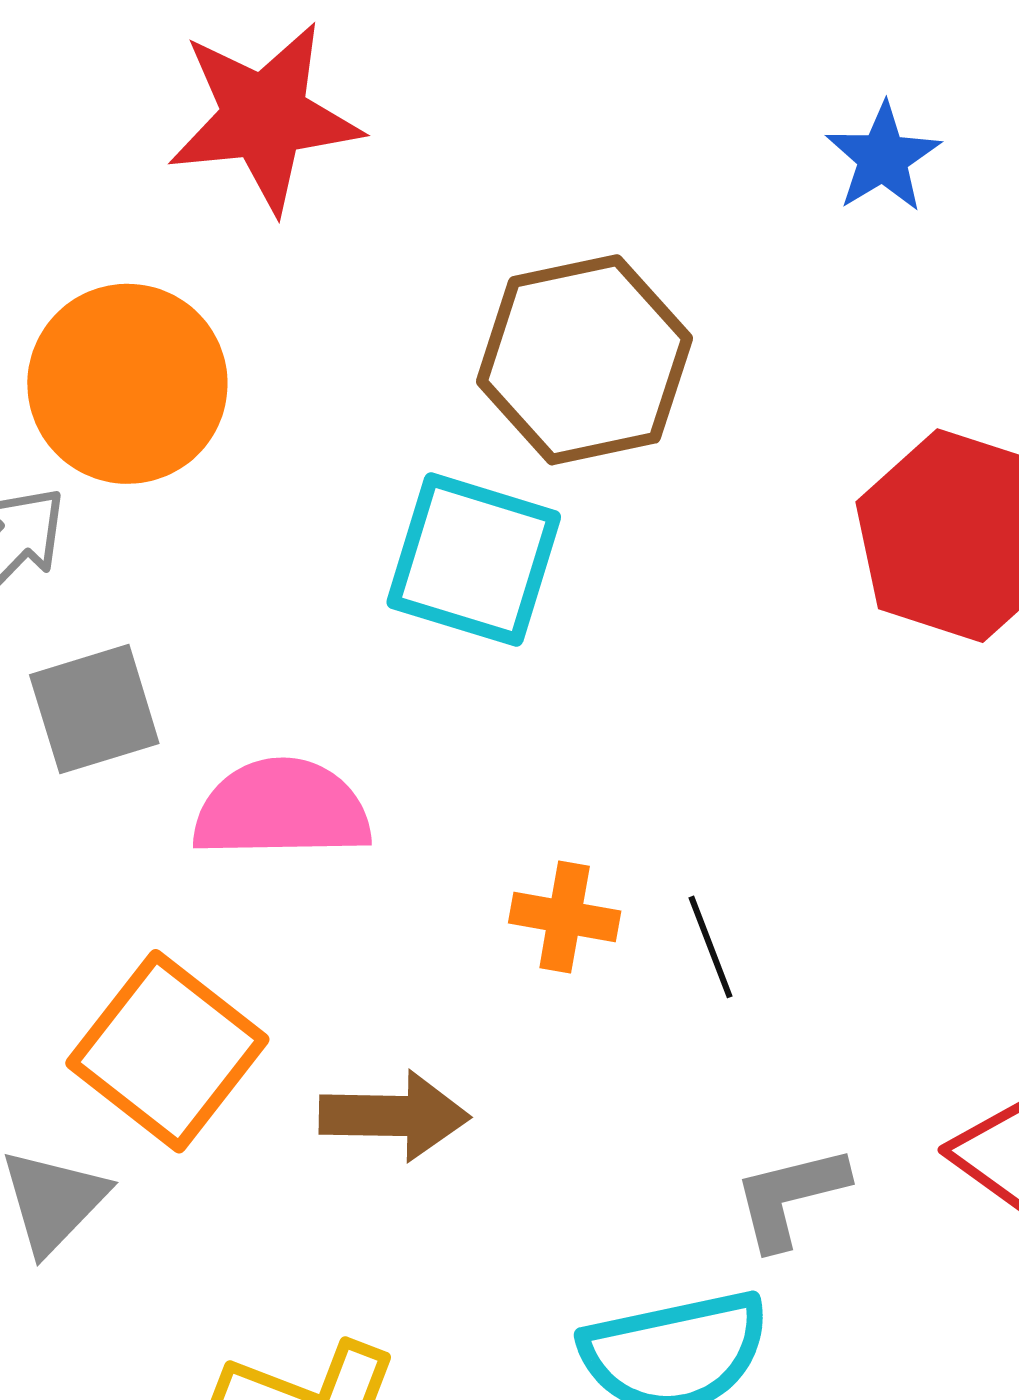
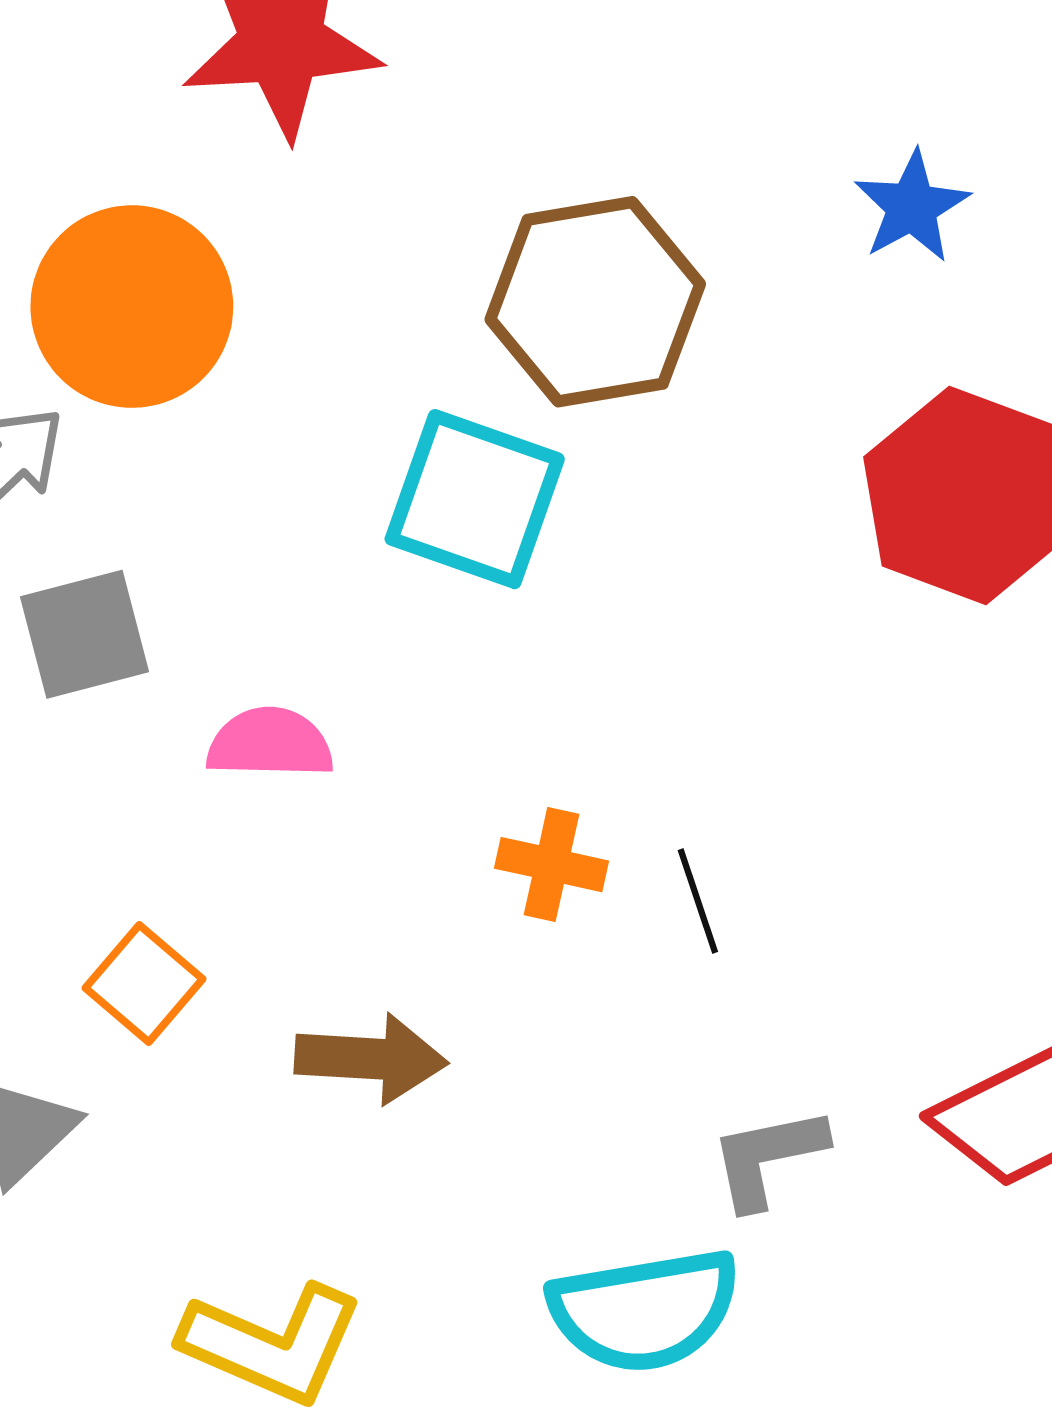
blue star: (883, 158) -> (912, 207), moved
pink semicircle: (282, 809) -> (270, 743), size x0.7
orange square: (167, 1051) -> (144, 984), size x0.6

